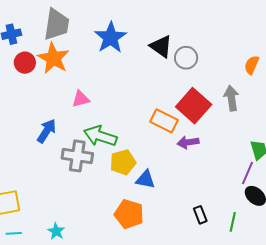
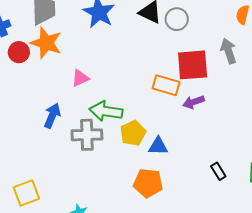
red square: (194, 106) -> (193, 65), turned -36

